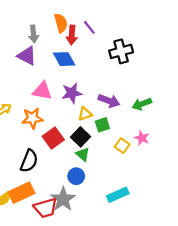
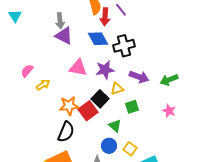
gray arrow: (33, 34) -> (60, 21), moved
black cross: (121, 51) -> (124, 46), moved
orange star: (32, 118) -> (69, 106), moved
green square: (102, 125) -> (132, 107), moved
black square: (81, 137) -> (100, 99), moved
yellow square: (122, 146) -> (130, 149), moved

